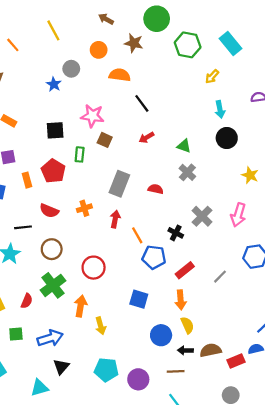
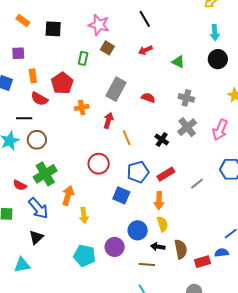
black square: (55, 130) -> (53, 29), moved
red pentagon: (53, 171) -> (62, 83), moved
gray cross: (187, 172) -> (186, 98), moved, turned -35
red semicircle: (49, 211) -> (39, 99), moved
brown circle: (52, 249) -> (37, 140), moved
blue pentagon: (154, 257) -> (138, 172), moved, turned -30
red circle: (94, 268) -> (99, 164), moved
red semicircle: (27, 301) -> (20, 185), turned 88
blue arrow: (50, 338) -> (38, 208), moved, turned 60
brown semicircle: (211, 350) -> (181, 249), turned 84
black triangle: (61, 367) -> (36, 237), moved
purple circle: (138, 379) -> (115, 247), moved

